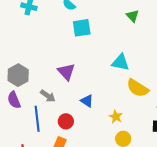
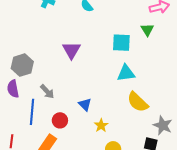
cyan square: (82, 28) -> (121, 43), moved
cyan triangle: (120, 62) -> (126, 73), turned -30
purple triangle: (66, 72) -> (71, 50), moved
yellow star: (116, 117) -> (101, 125), moved

